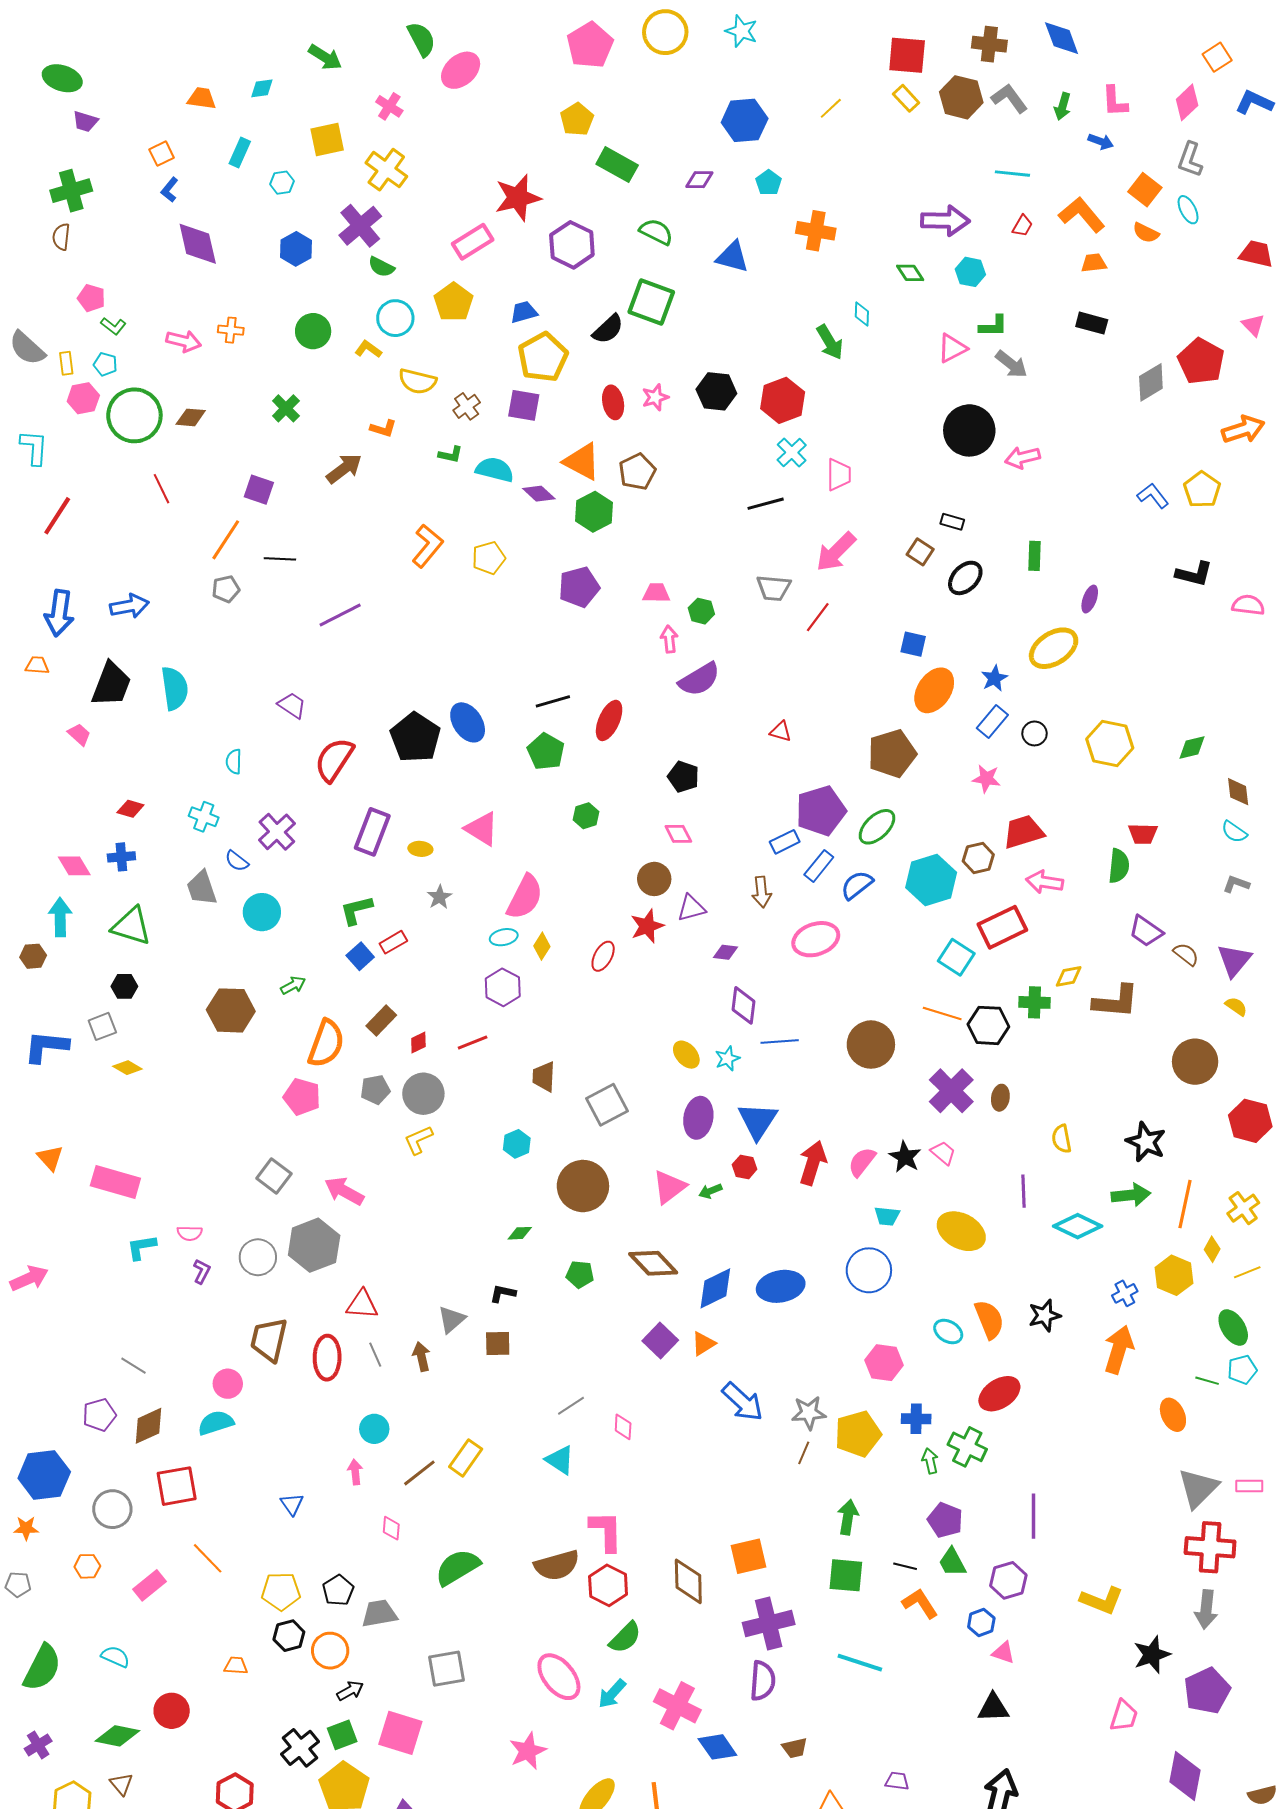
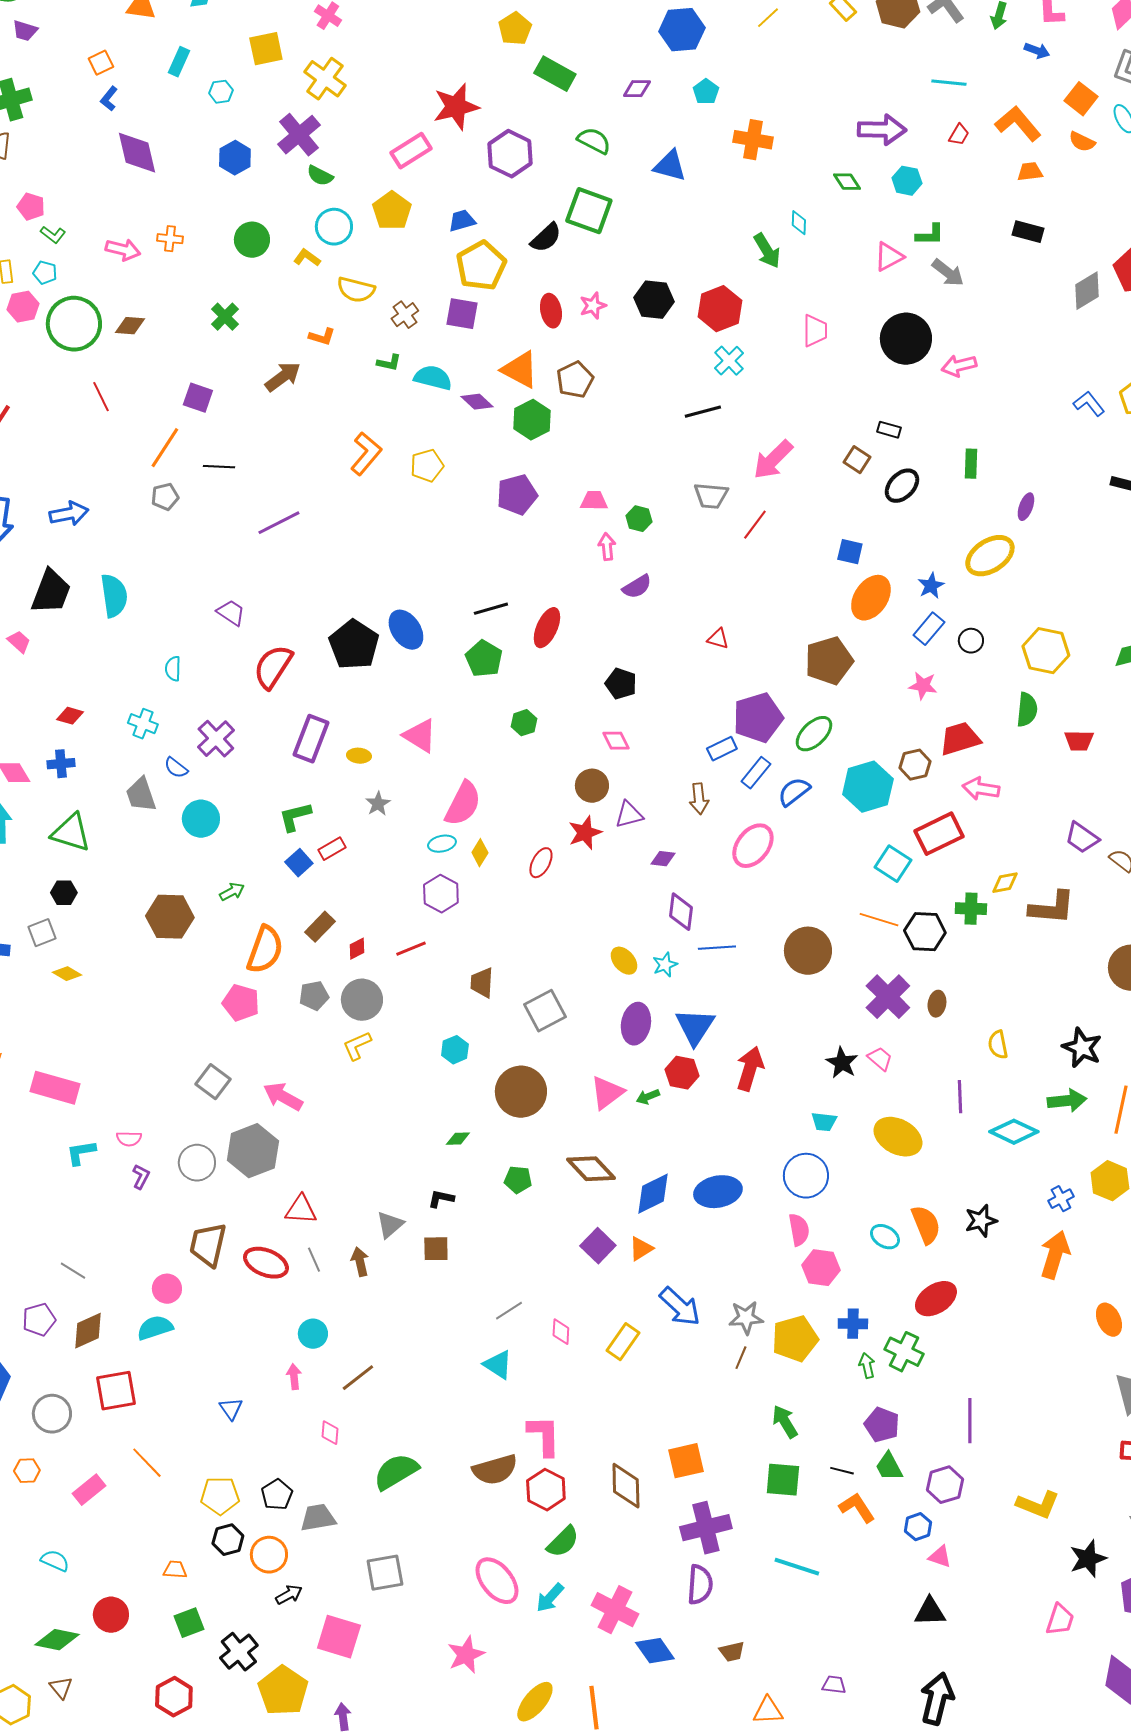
pink trapezoid: (839, 475) -> (815, 331), moved
purple semicircle: (699, 679) -> (637, 587), size x0.7
green semicircle: (1119, 866) -> (1027, 710), moved
pink ellipse: (816, 939) -> (753, 846), turned -33
pink semicircle: (862, 1162) -> (799, 1230), moved, turned 132
red hexagon: (745, 1167) -> (682, 1073), size x1.4
red ellipse: (327, 1358) -> (266, 1263), turned -69
yellow rectangle: (466, 1458) -> (623, 1342), moved
green arrow: (848, 1517) -> (785, 1422), turned -40
green square: (342, 1735) -> (189, 1623), moved

